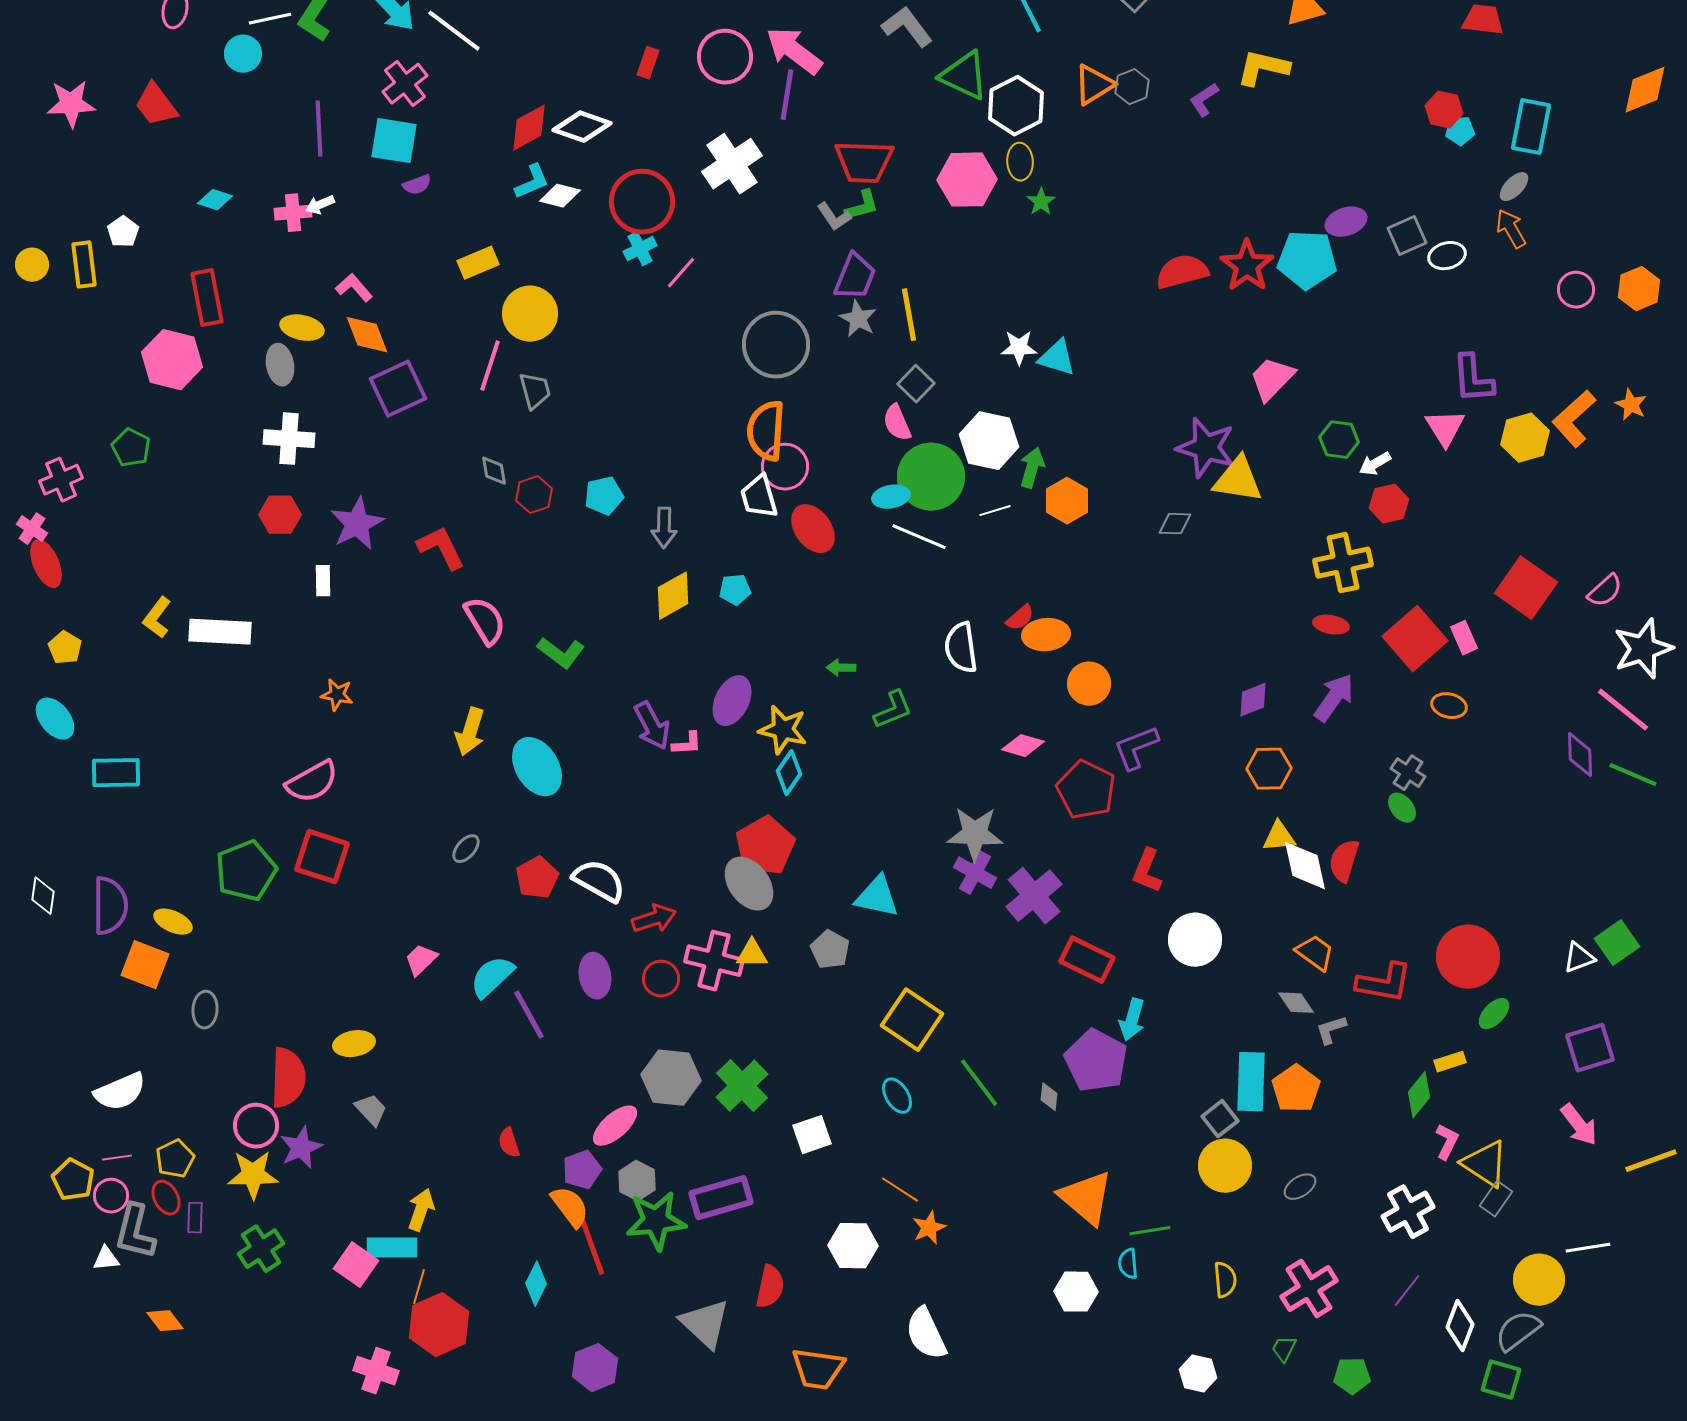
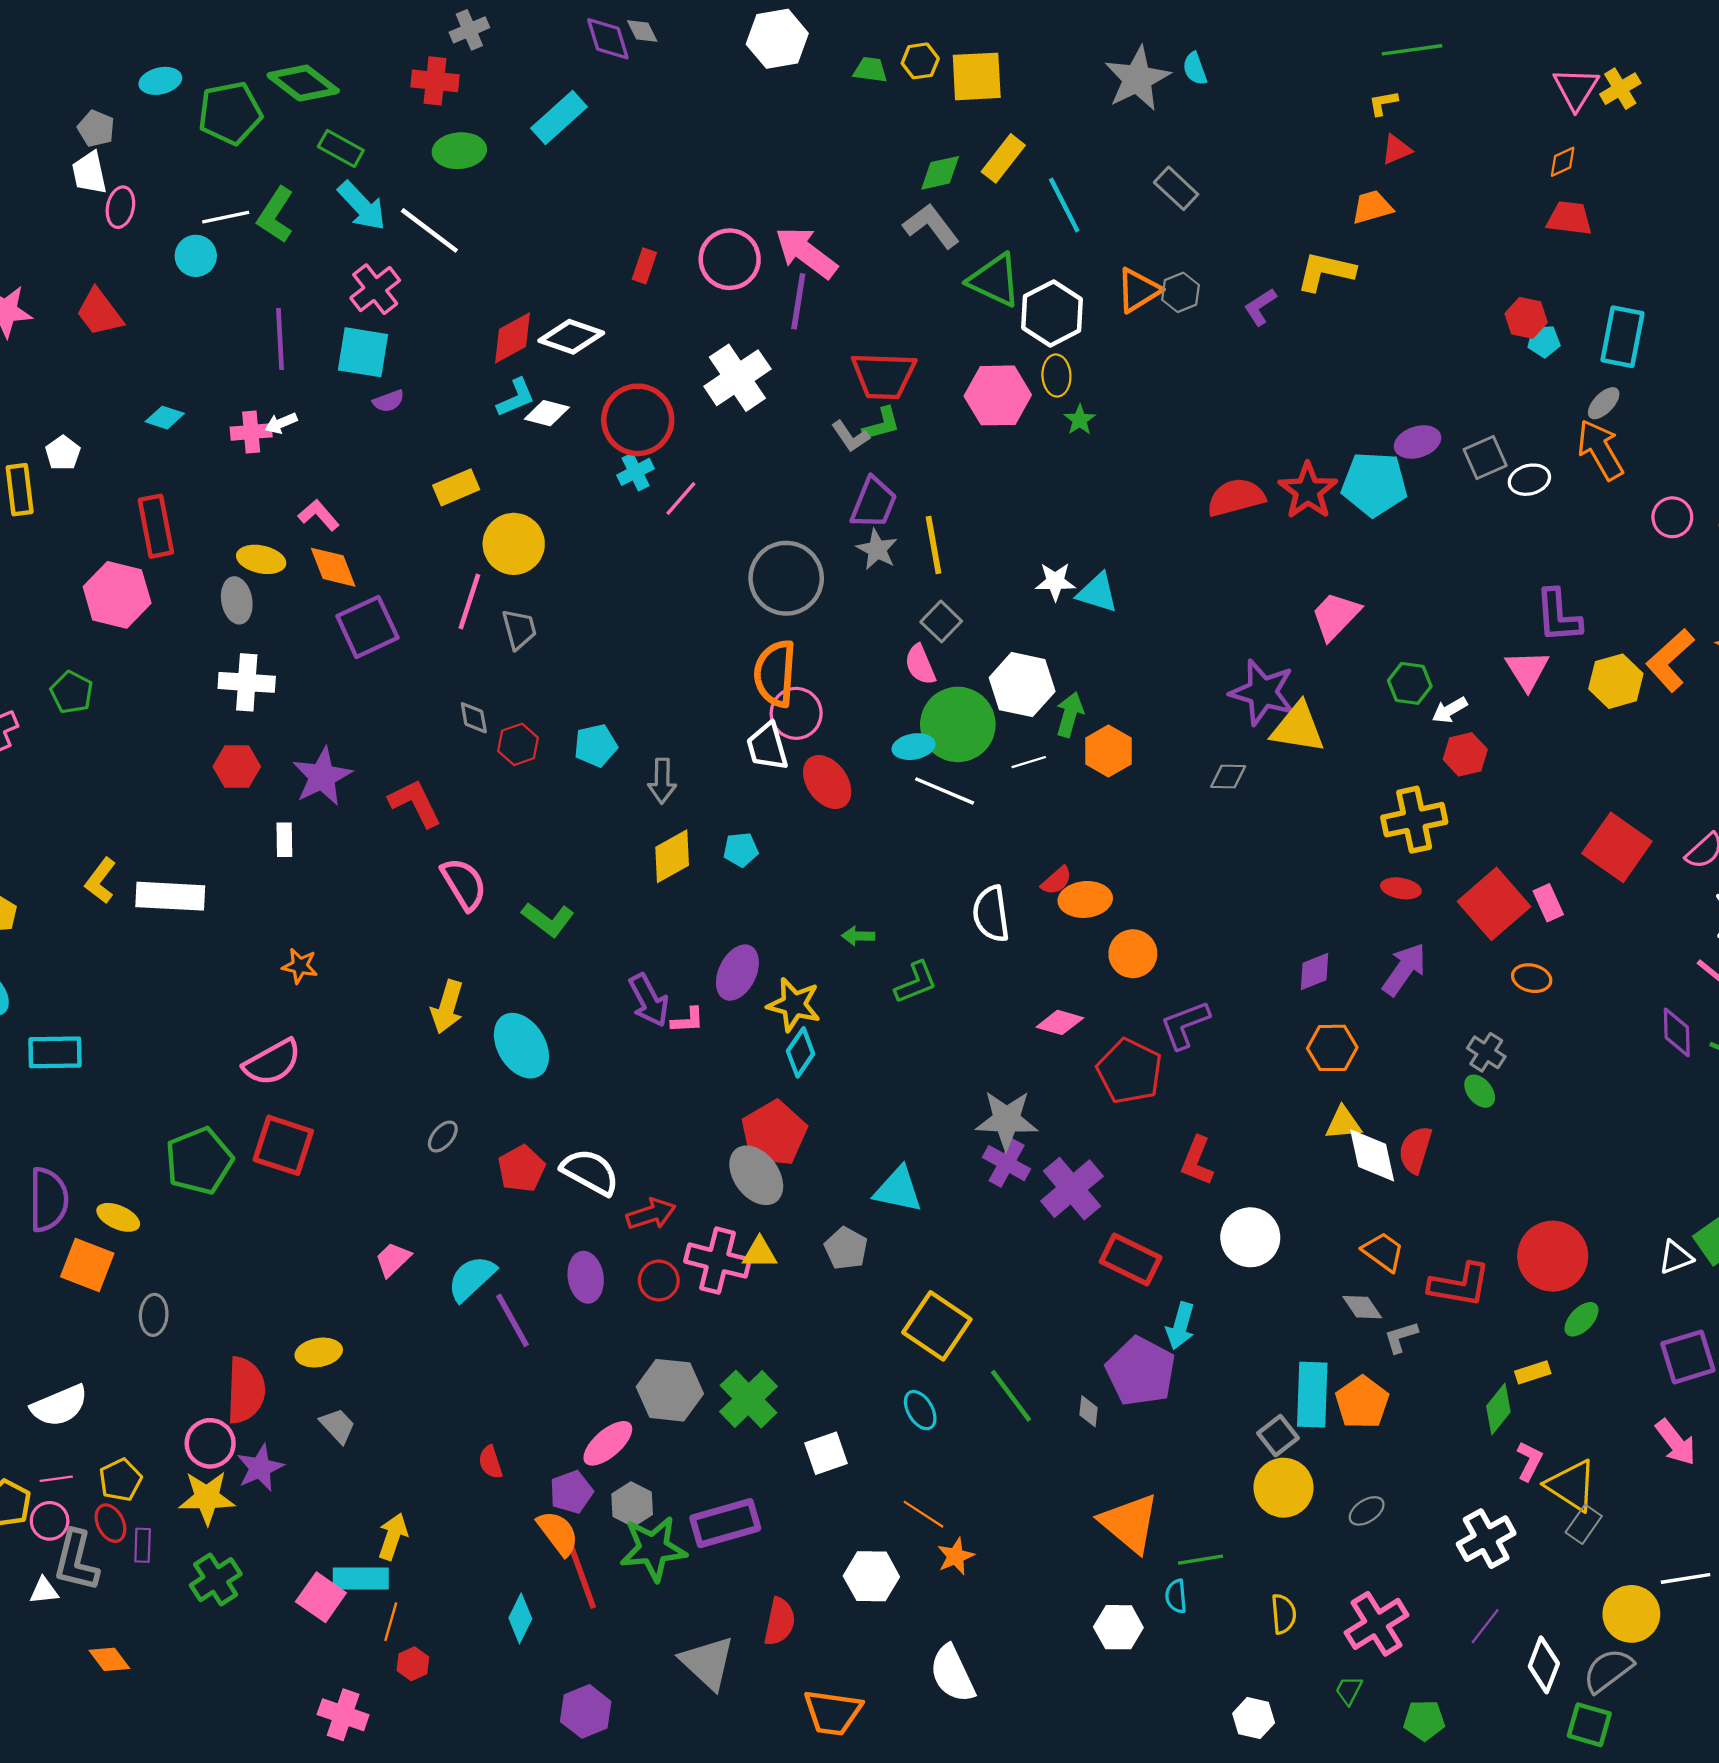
orange arrow: (1511, 229) -> (1600, 450), size x1.4
red hexagon: (439, 1325) -> (413, 1664), size x0.5

